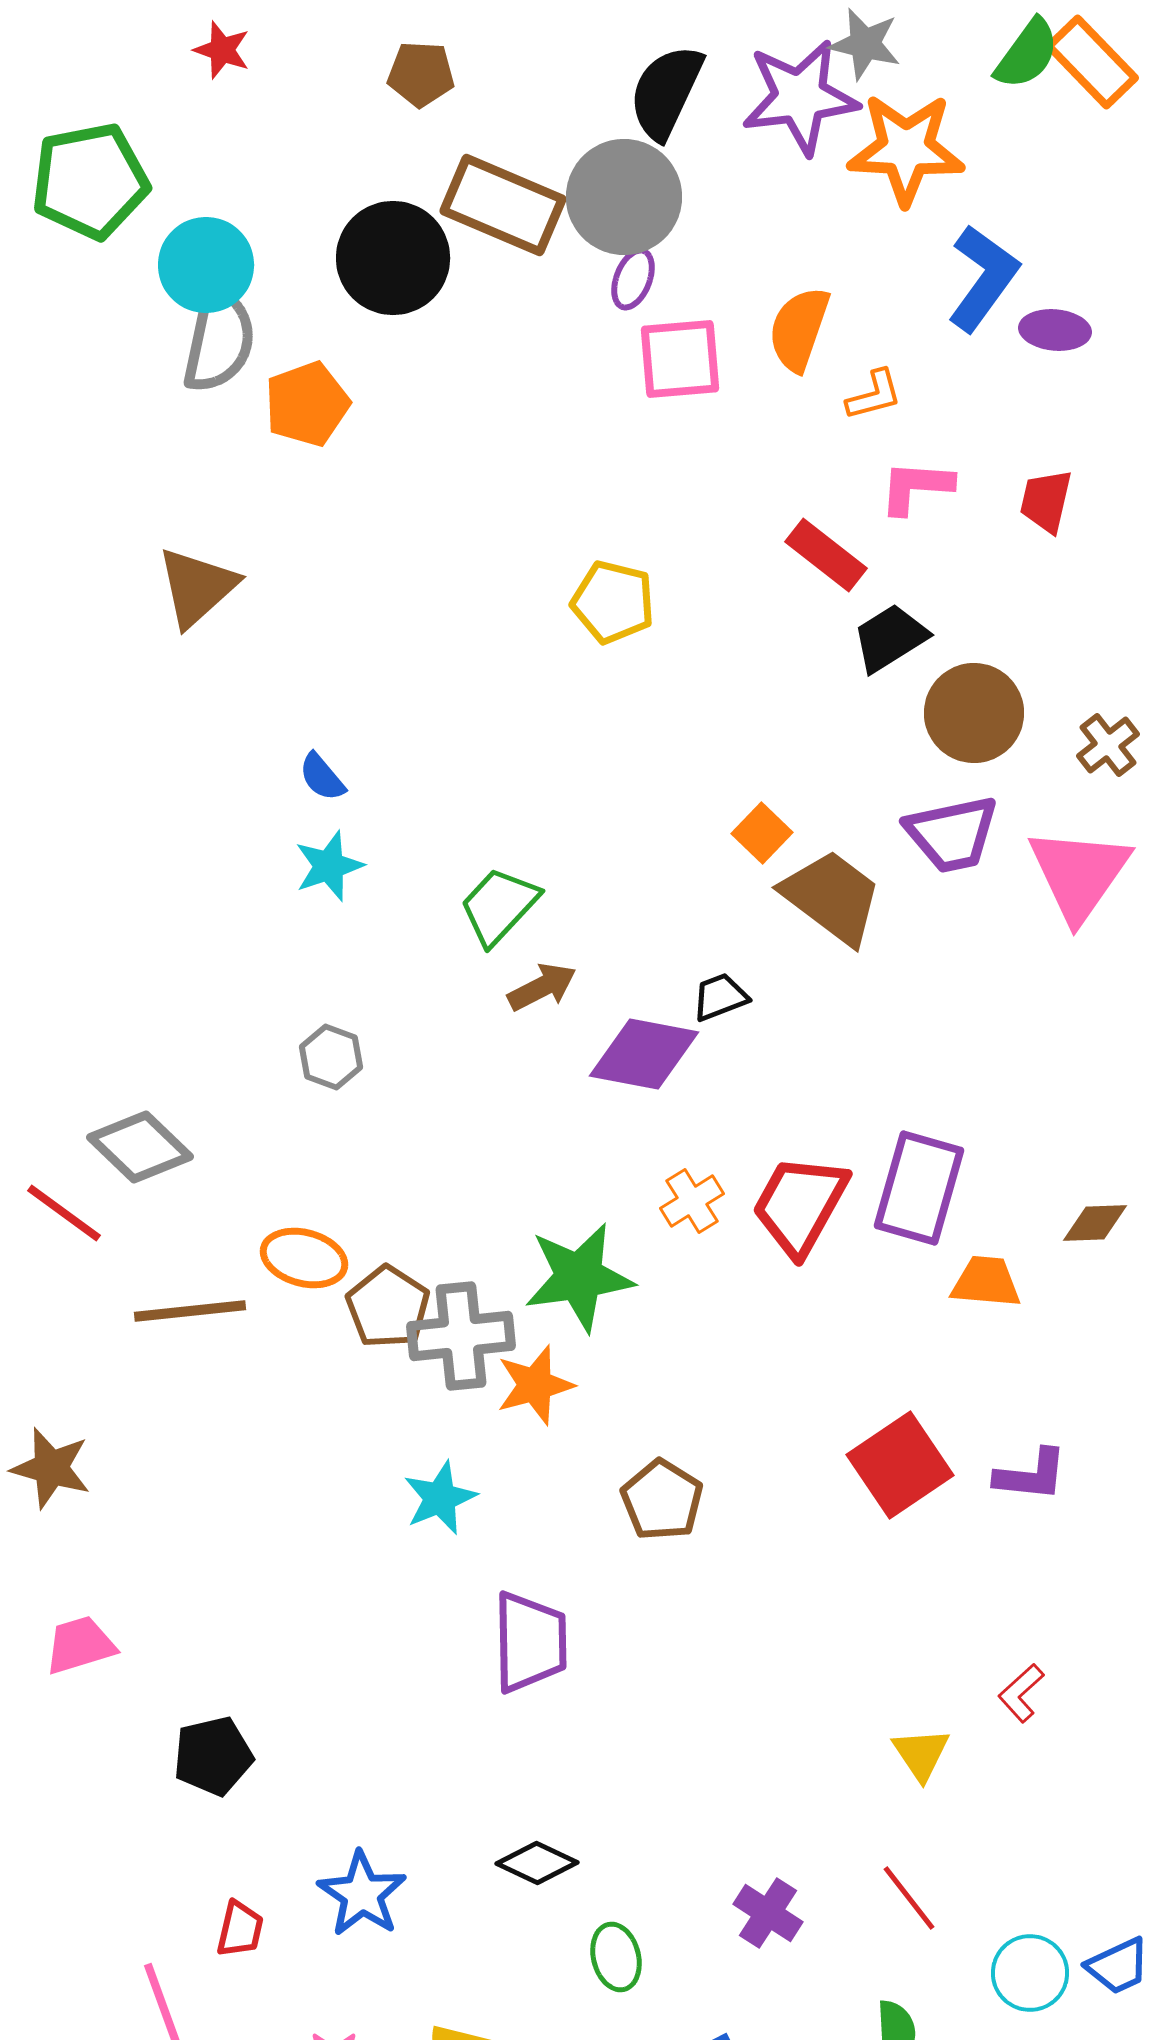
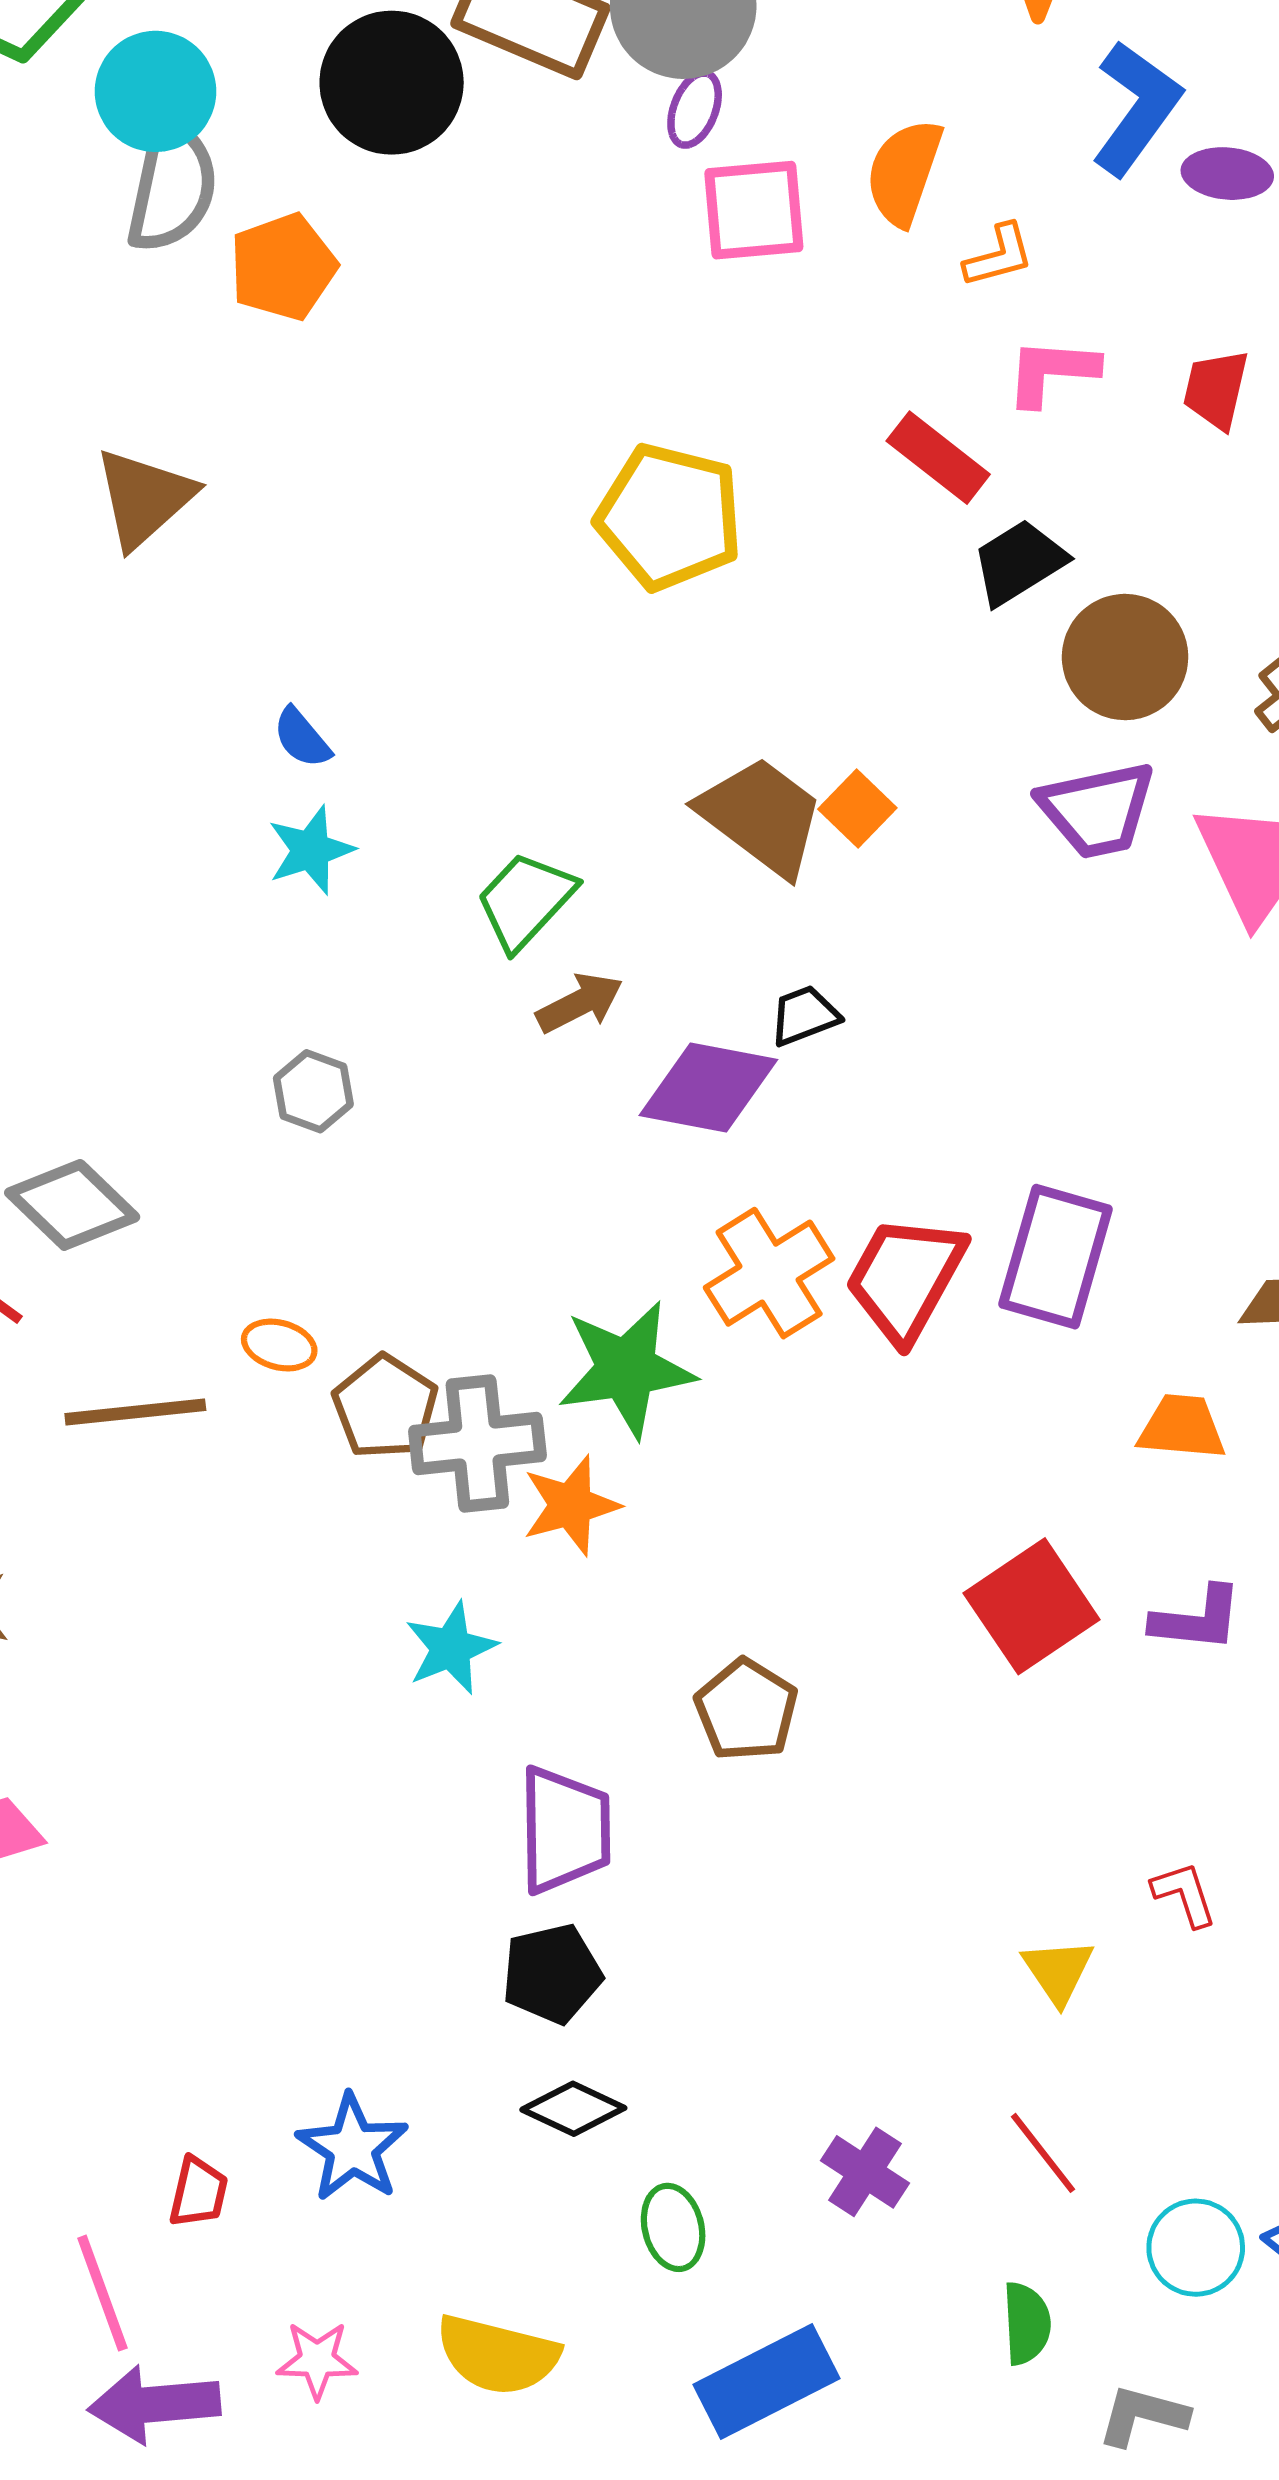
yellow pentagon: (613, 602) -> (669, 517), size x1.4
brown trapezoid: (832, 897) -> (761, 816), moved
orange cross: (692, 1201) -> (769, 1273), size x1.6
orange ellipse: (304, 1258) -> (279, 1345), size x0.7
orange trapezoid: (986, 1282) -> (1182, 1427), moved
brown pentagon: (662, 1500) -> (746, 1710), moved
red L-shape: (1021, 1693) -> (1184, 1894), turned 114
black pentagon: (213, 1756) -> (552, 1974), moved

